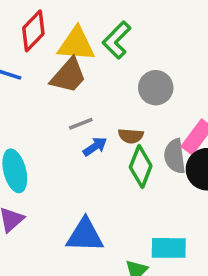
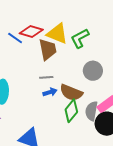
red diamond: (33, 31) -> (31, 31), moved, turned 45
brown trapezoid: (68, 76) -> (48, 49), turned -70
brown semicircle: (131, 136) -> (71, 93), size x1.6

